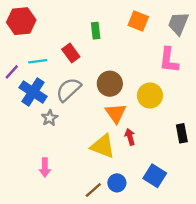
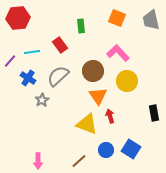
gray trapezoid: (178, 23) -> (151, 20), turned -35
pink L-shape: (169, 60) -> (118, 53), moved, turned 130
blue cross: (33, 92) -> (28, 78), size x0.7
pink arrow: (45, 168) -> (38, 161), moved
blue circle: (117, 183) -> (106, 150), moved

